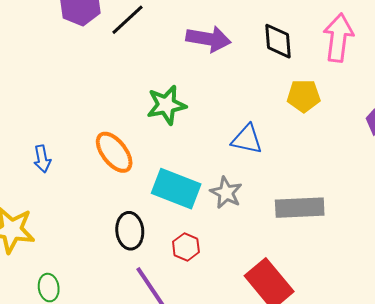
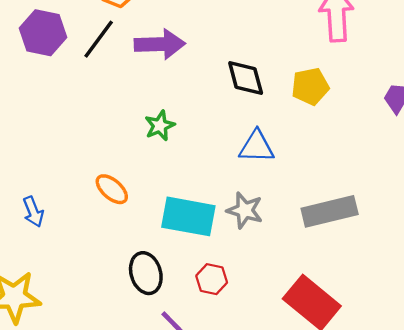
purple arrow: (208, 39) -> (160, 44), moved
black diamond: (278, 41) -> (246, 78), moved
green star: (166, 105) -> (160, 126), size x0.7
orange ellipse: (114, 152) -> (112, 189), size x0.7

